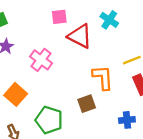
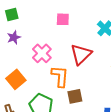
red triangle: (80, 36) -> (81, 54), moved, turned 40
orange L-shape: (103, 78) -> (60, 76), moved

